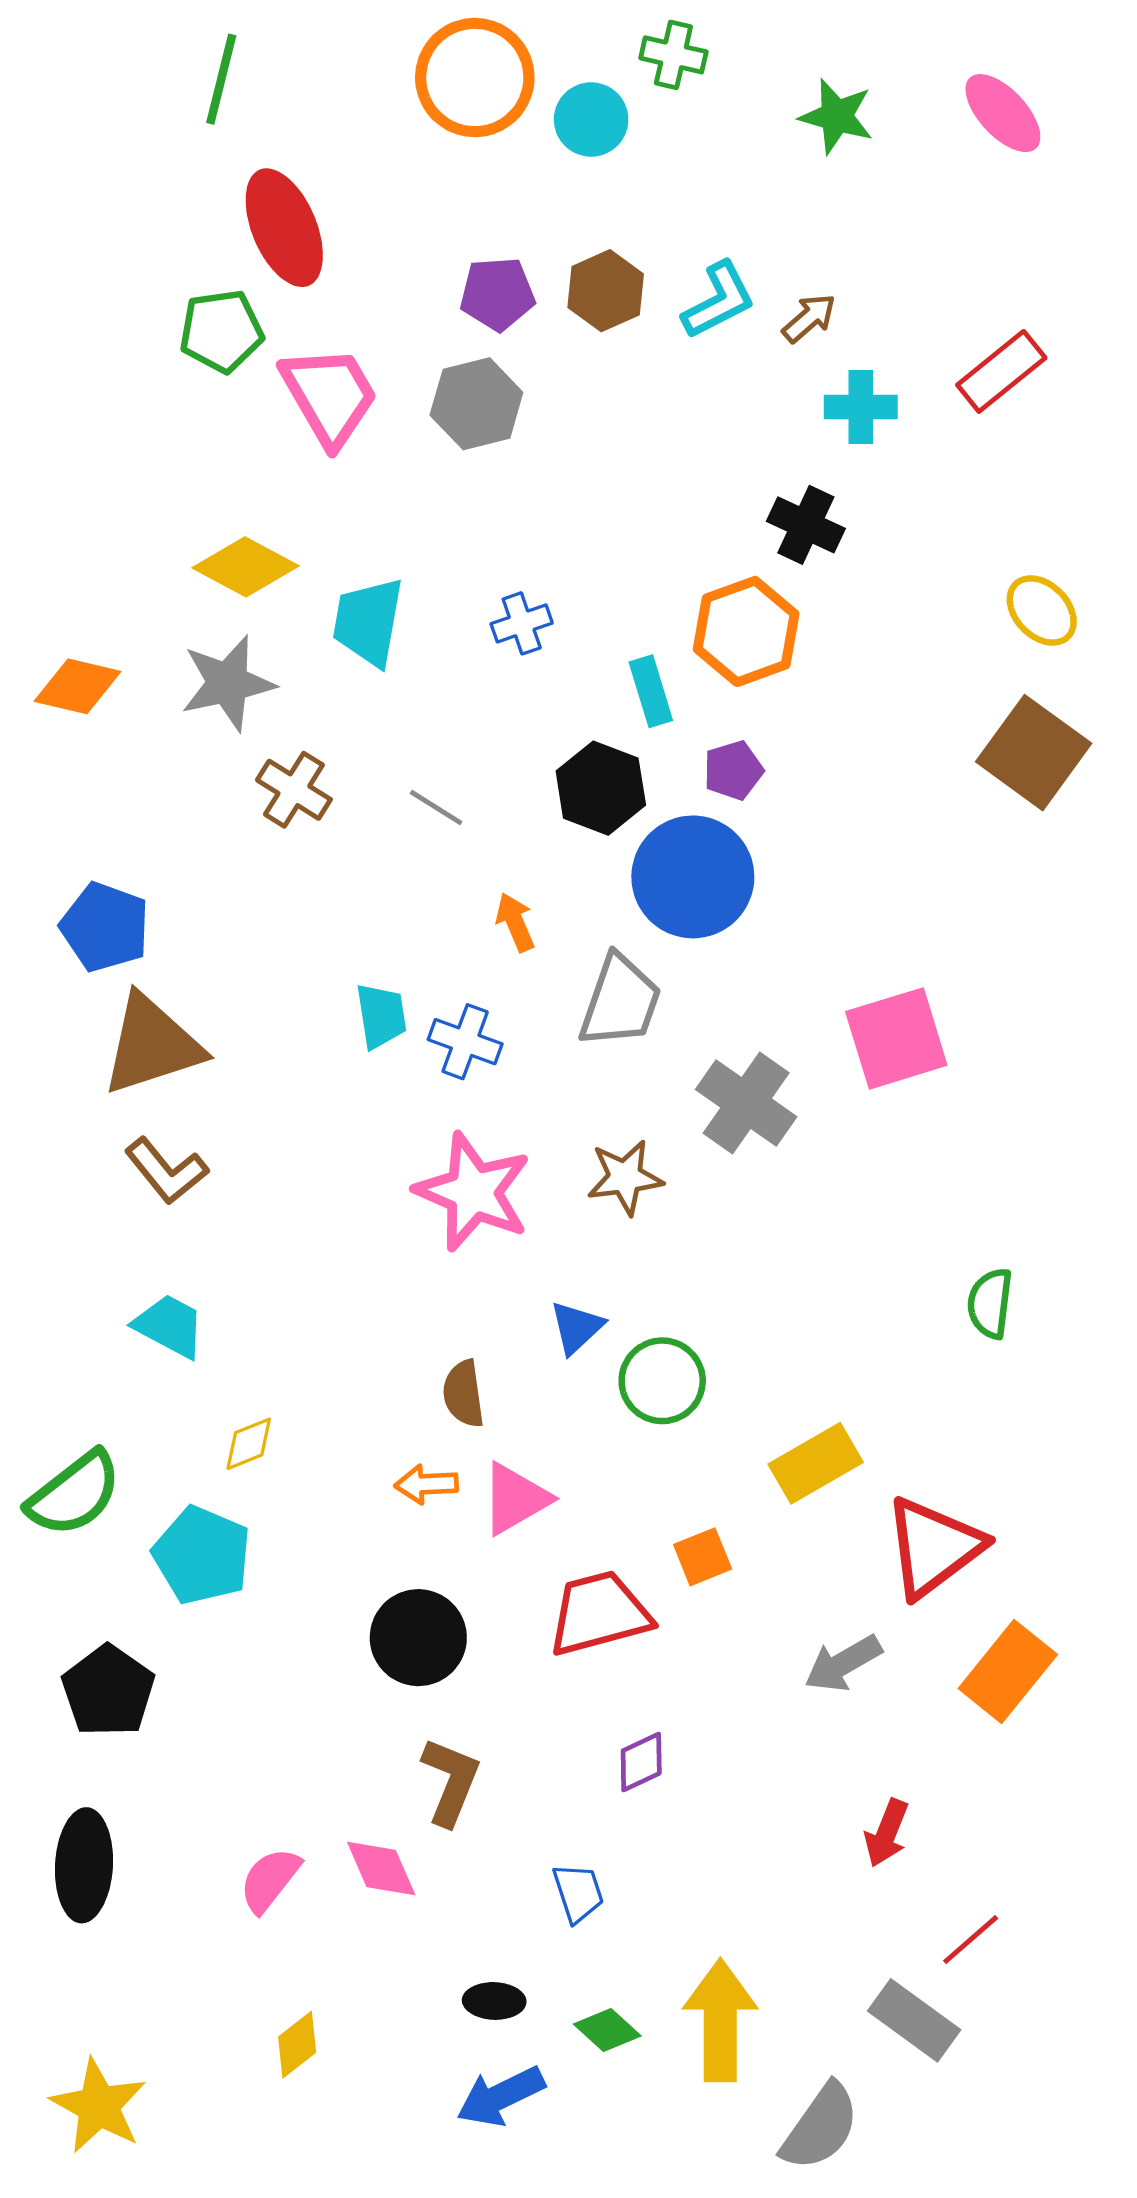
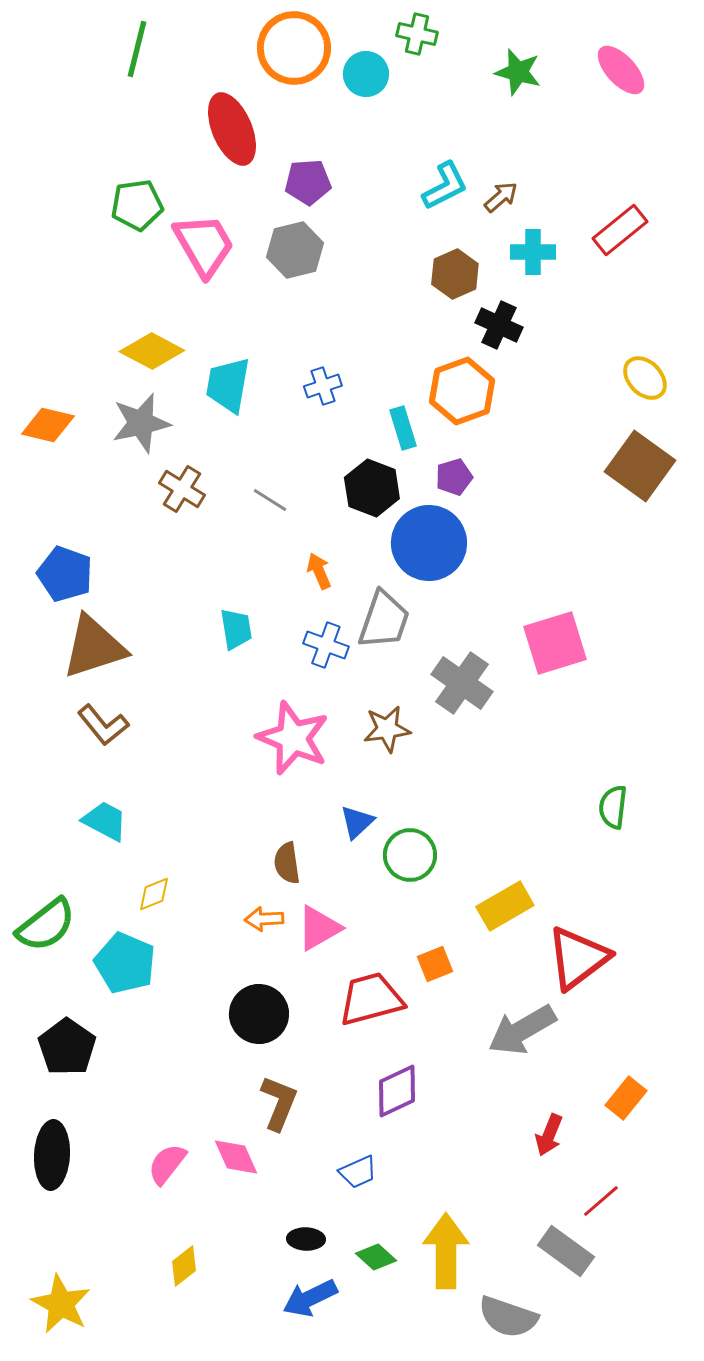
red ellipse: (284, 228) -> (232, 129), moved
brown hexagon: (606, 291) -> (455, 274), moved
blue cross: (465, 1042) -> (326, 645), moved
gray arrow: (843, 1663) -> (522, 1030), size x1.4
orange rectangle: (1008, 1672) -> (626, 1098), moved, size x0.7
purple diamond: (641, 1762) -> (397, 1091), size x1.4
blue trapezoid: (578, 1893) -> (358, 1172), turned 84
gray semicircle: (820, 2127) -> (508, 1317), turned 74

